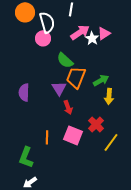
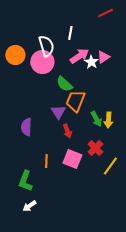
orange circle: (25, 12) -> (15, 55), moved
pink circle: (43, 38) -> (42, 62), size x1.5
green arrow: (101, 80) -> (96, 119), moved, turned 91
purple semicircle: (24, 92) -> (26, 127), moved

